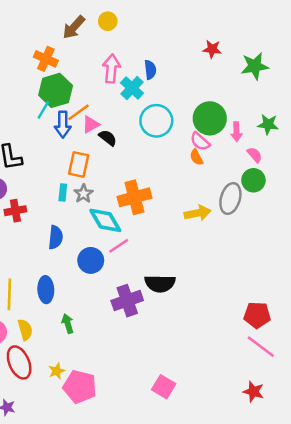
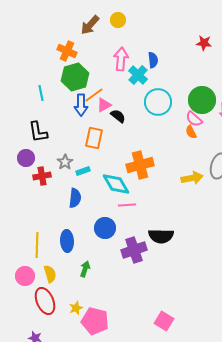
cyan line: (43, 110) -> (41, 93), moved, turned -42
cyan rectangle: (63, 192) -> (83, 171), moved, turned 64
gray star: (83, 194) -> (65, 162), moved
pink line: (119, 246) -> (127, 205), turned 30
blue circle: (91, 260) -> (105, 228), moved
green arrow: (68, 324) -> (85, 269), turned 35

